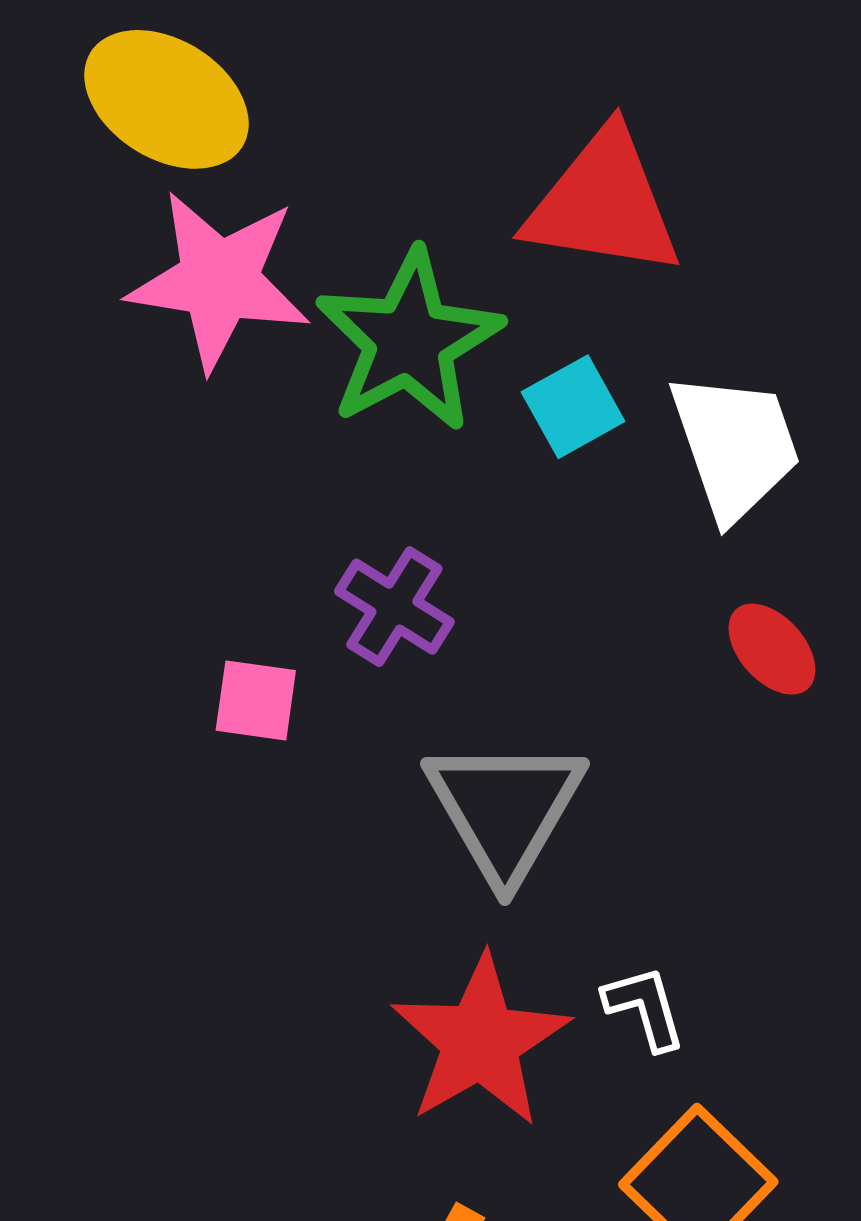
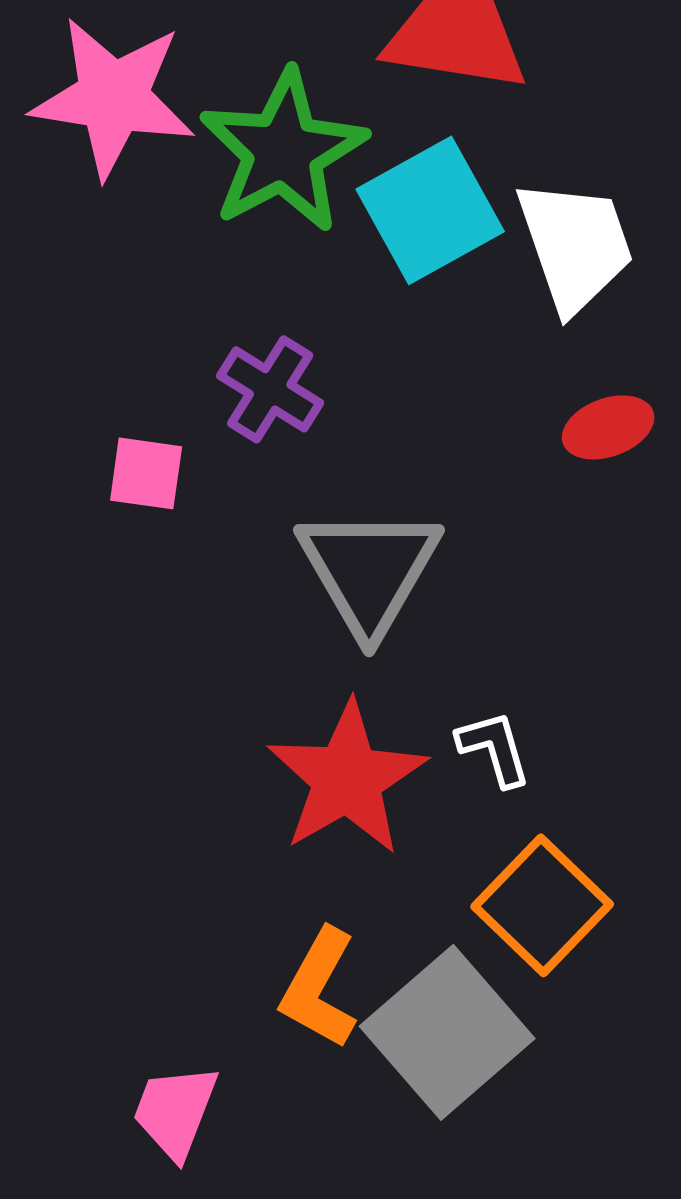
cyan square: (573, 407) -> (430, 210), size x1.6
red ellipse: (772, 649) -> (608, 427), turned -68

